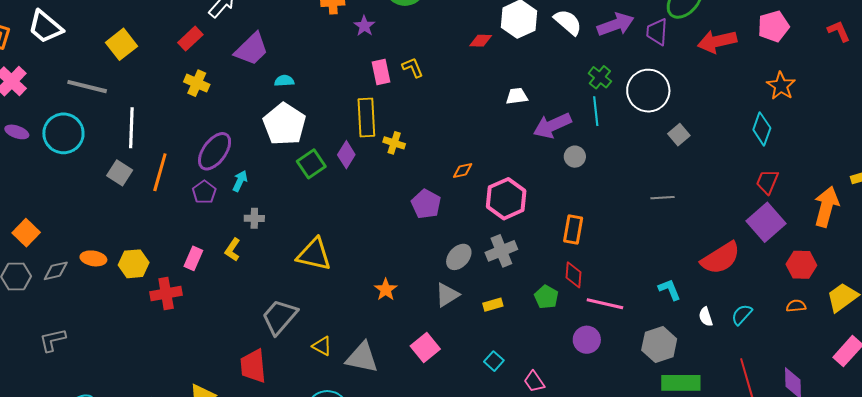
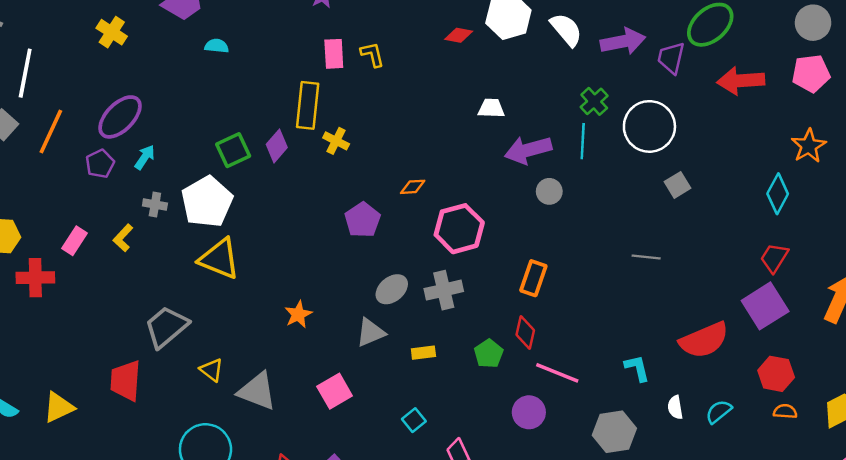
white pentagon: (284, 124) -> (207, 202), moved
red hexagon: (801, 265) -> (776, 374), moved

